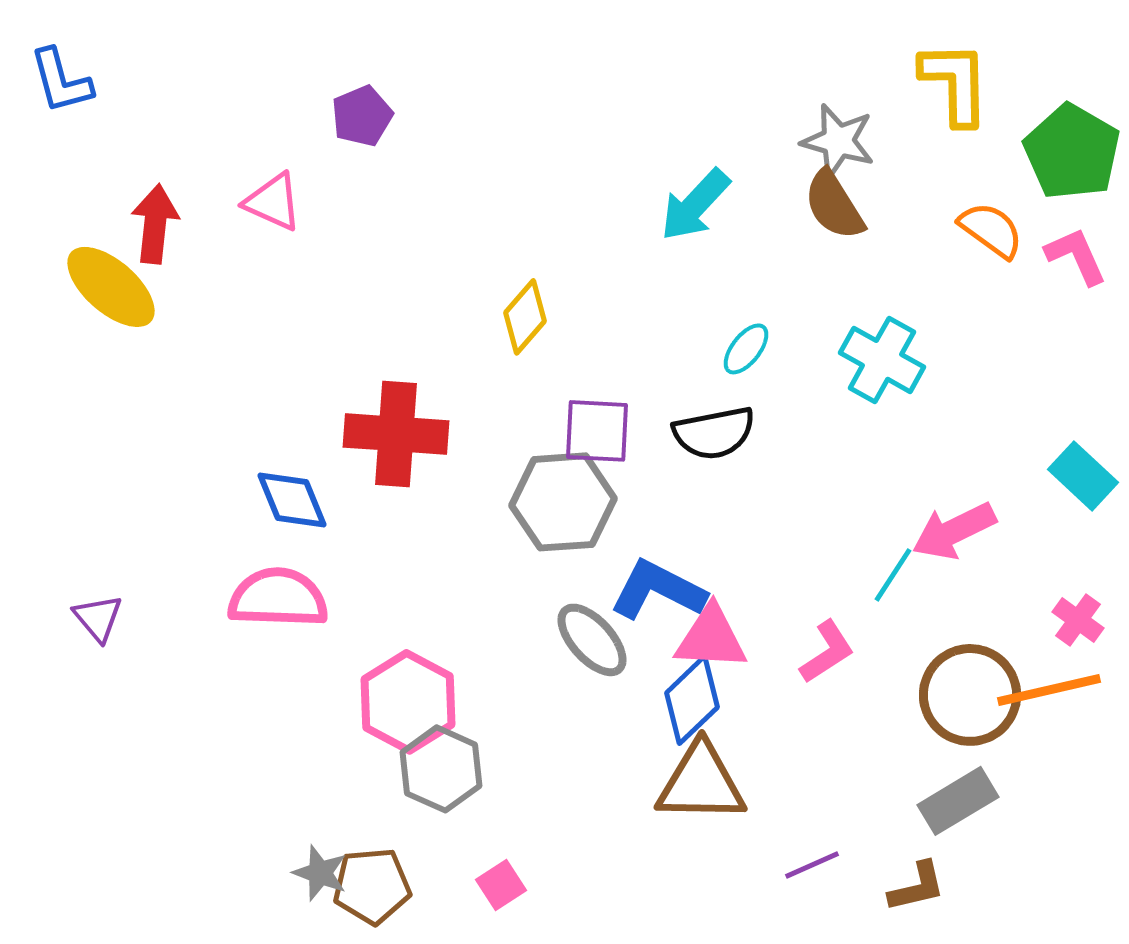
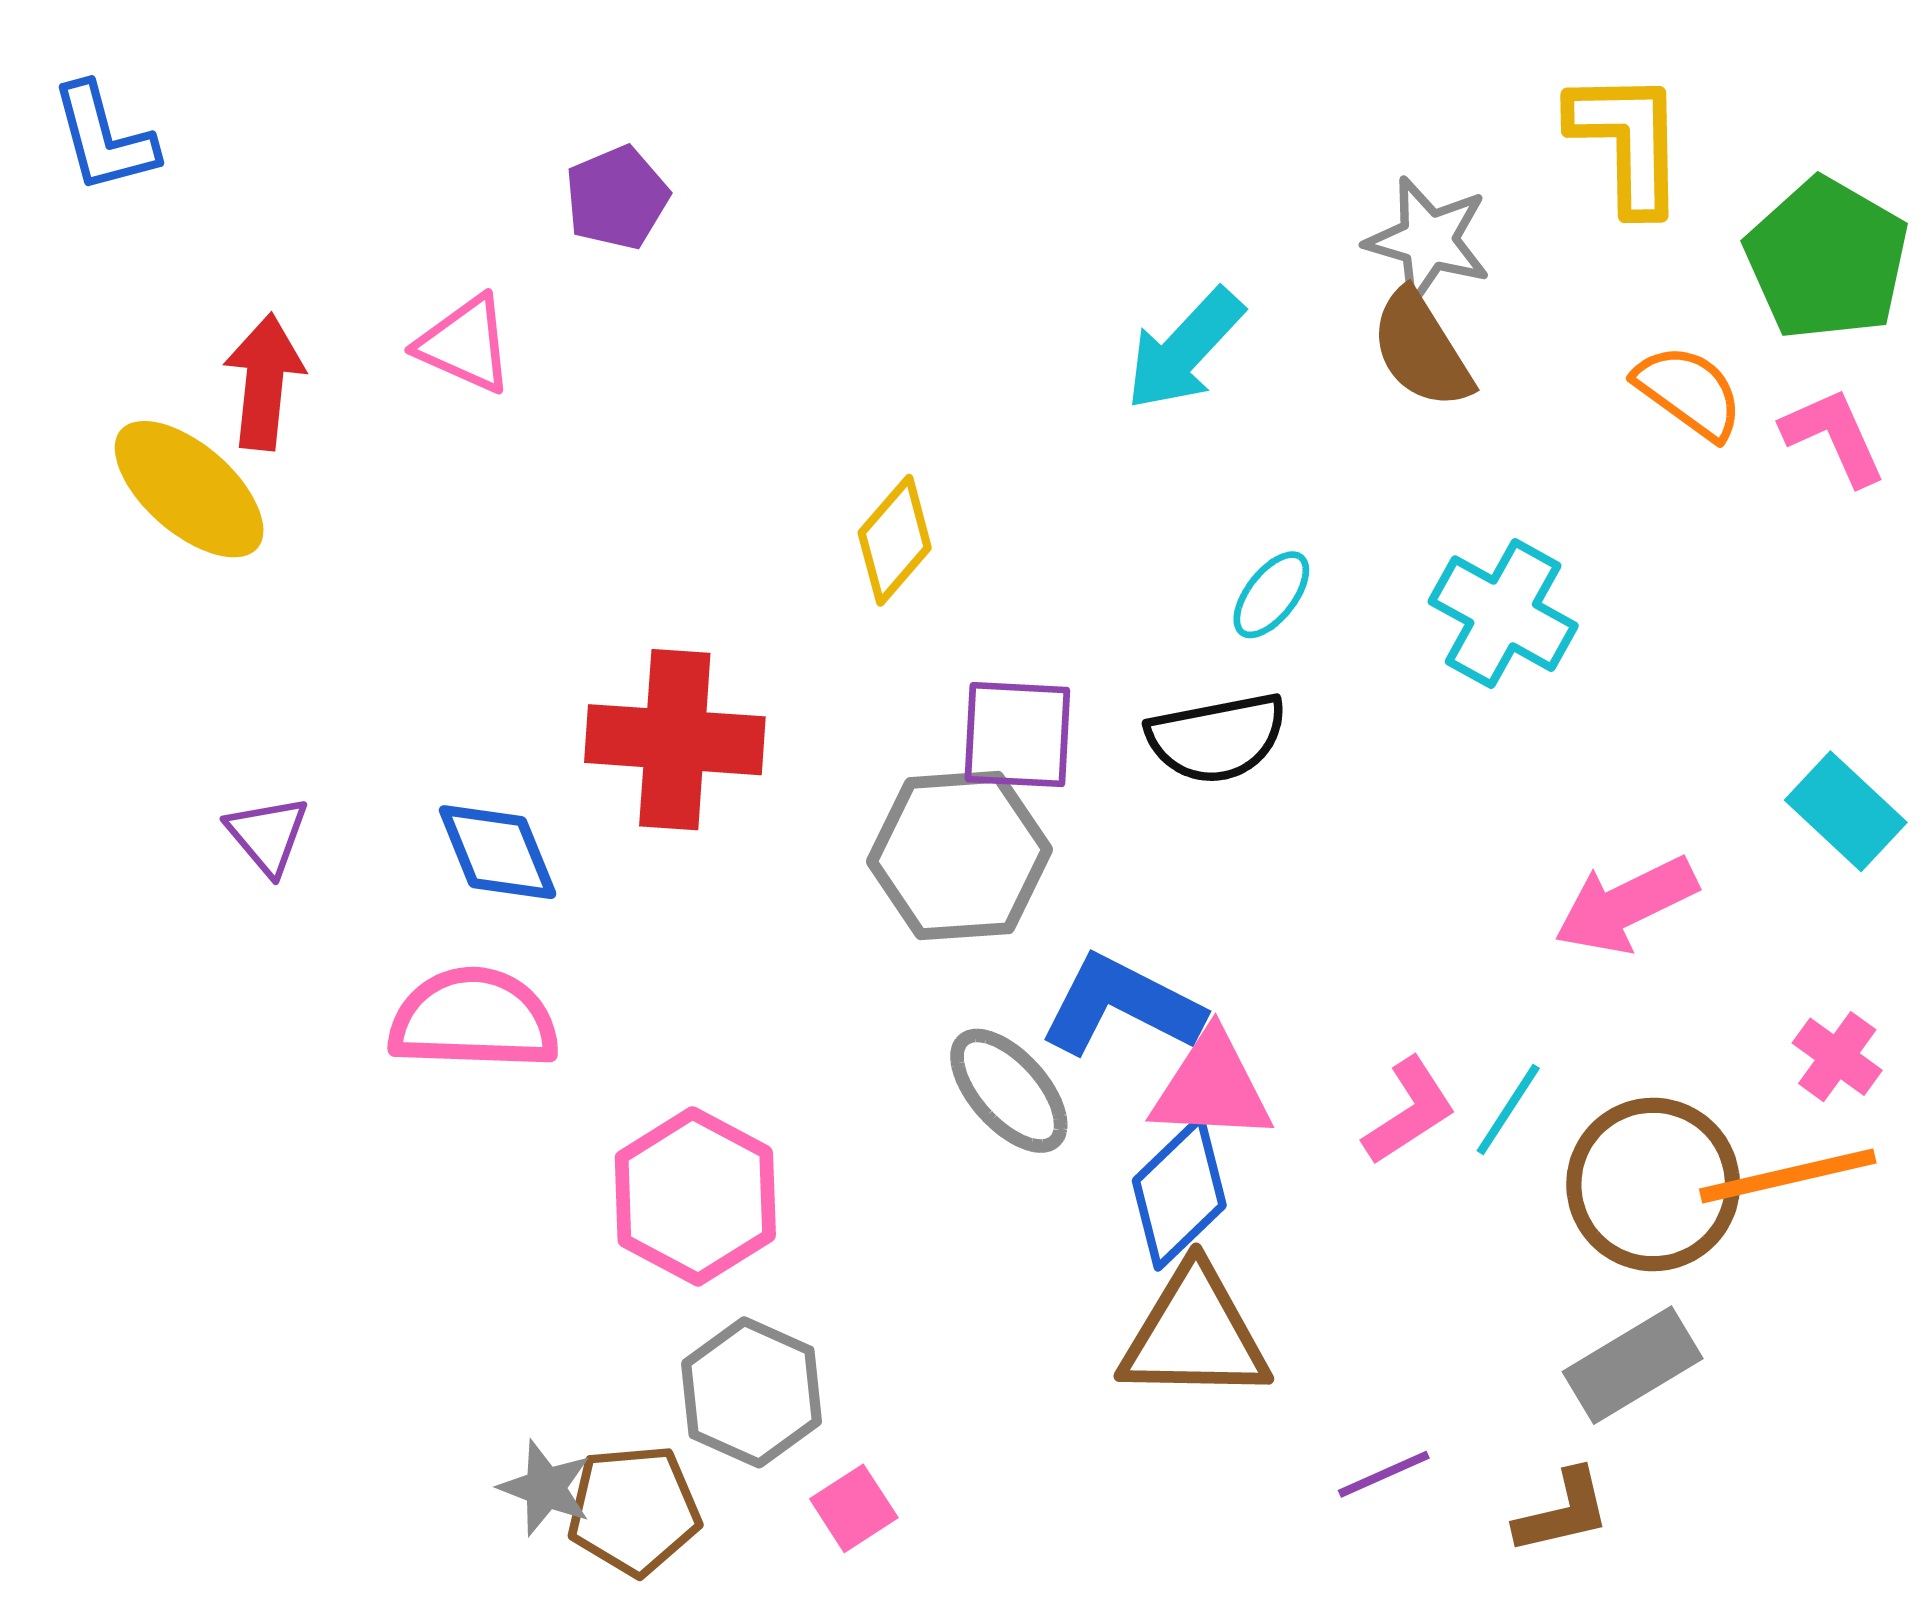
cyan line: (893, 575) -> (1508, 1110), moved
purple triangle: (98, 618) -> (267, 835), moved
gray hexagon: (441, 769) -> (752, 1392), moved

